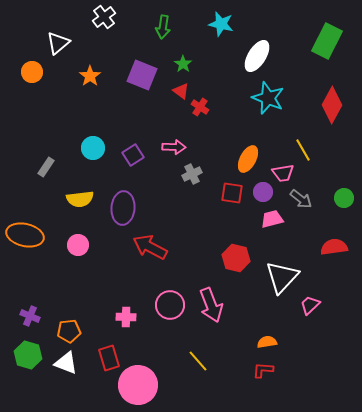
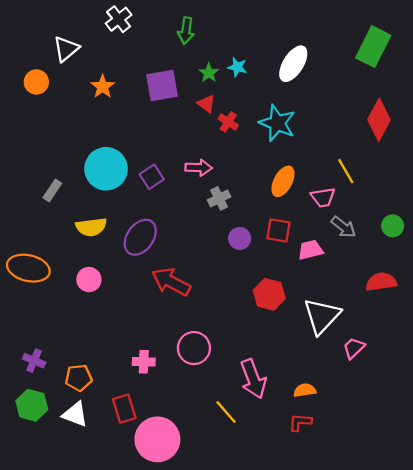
cyan star: (221, 24) -> (237, 67), moved, size x0.7
purple square: (142, 75) -> (162, 85), turned -32
cyan star: (268, 98) -> (277, 123), moved
cyan circle: (93, 148) -> (106, 169), size x1.6
purple circle: (263, 192) -> (240, 238), moved
red square: (232, 193) -> (278, 230), moved
purple ellipse: (123, 208) -> (140, 237), turned 32
pink arrow: (211, 305) -> (253, 379), moved

